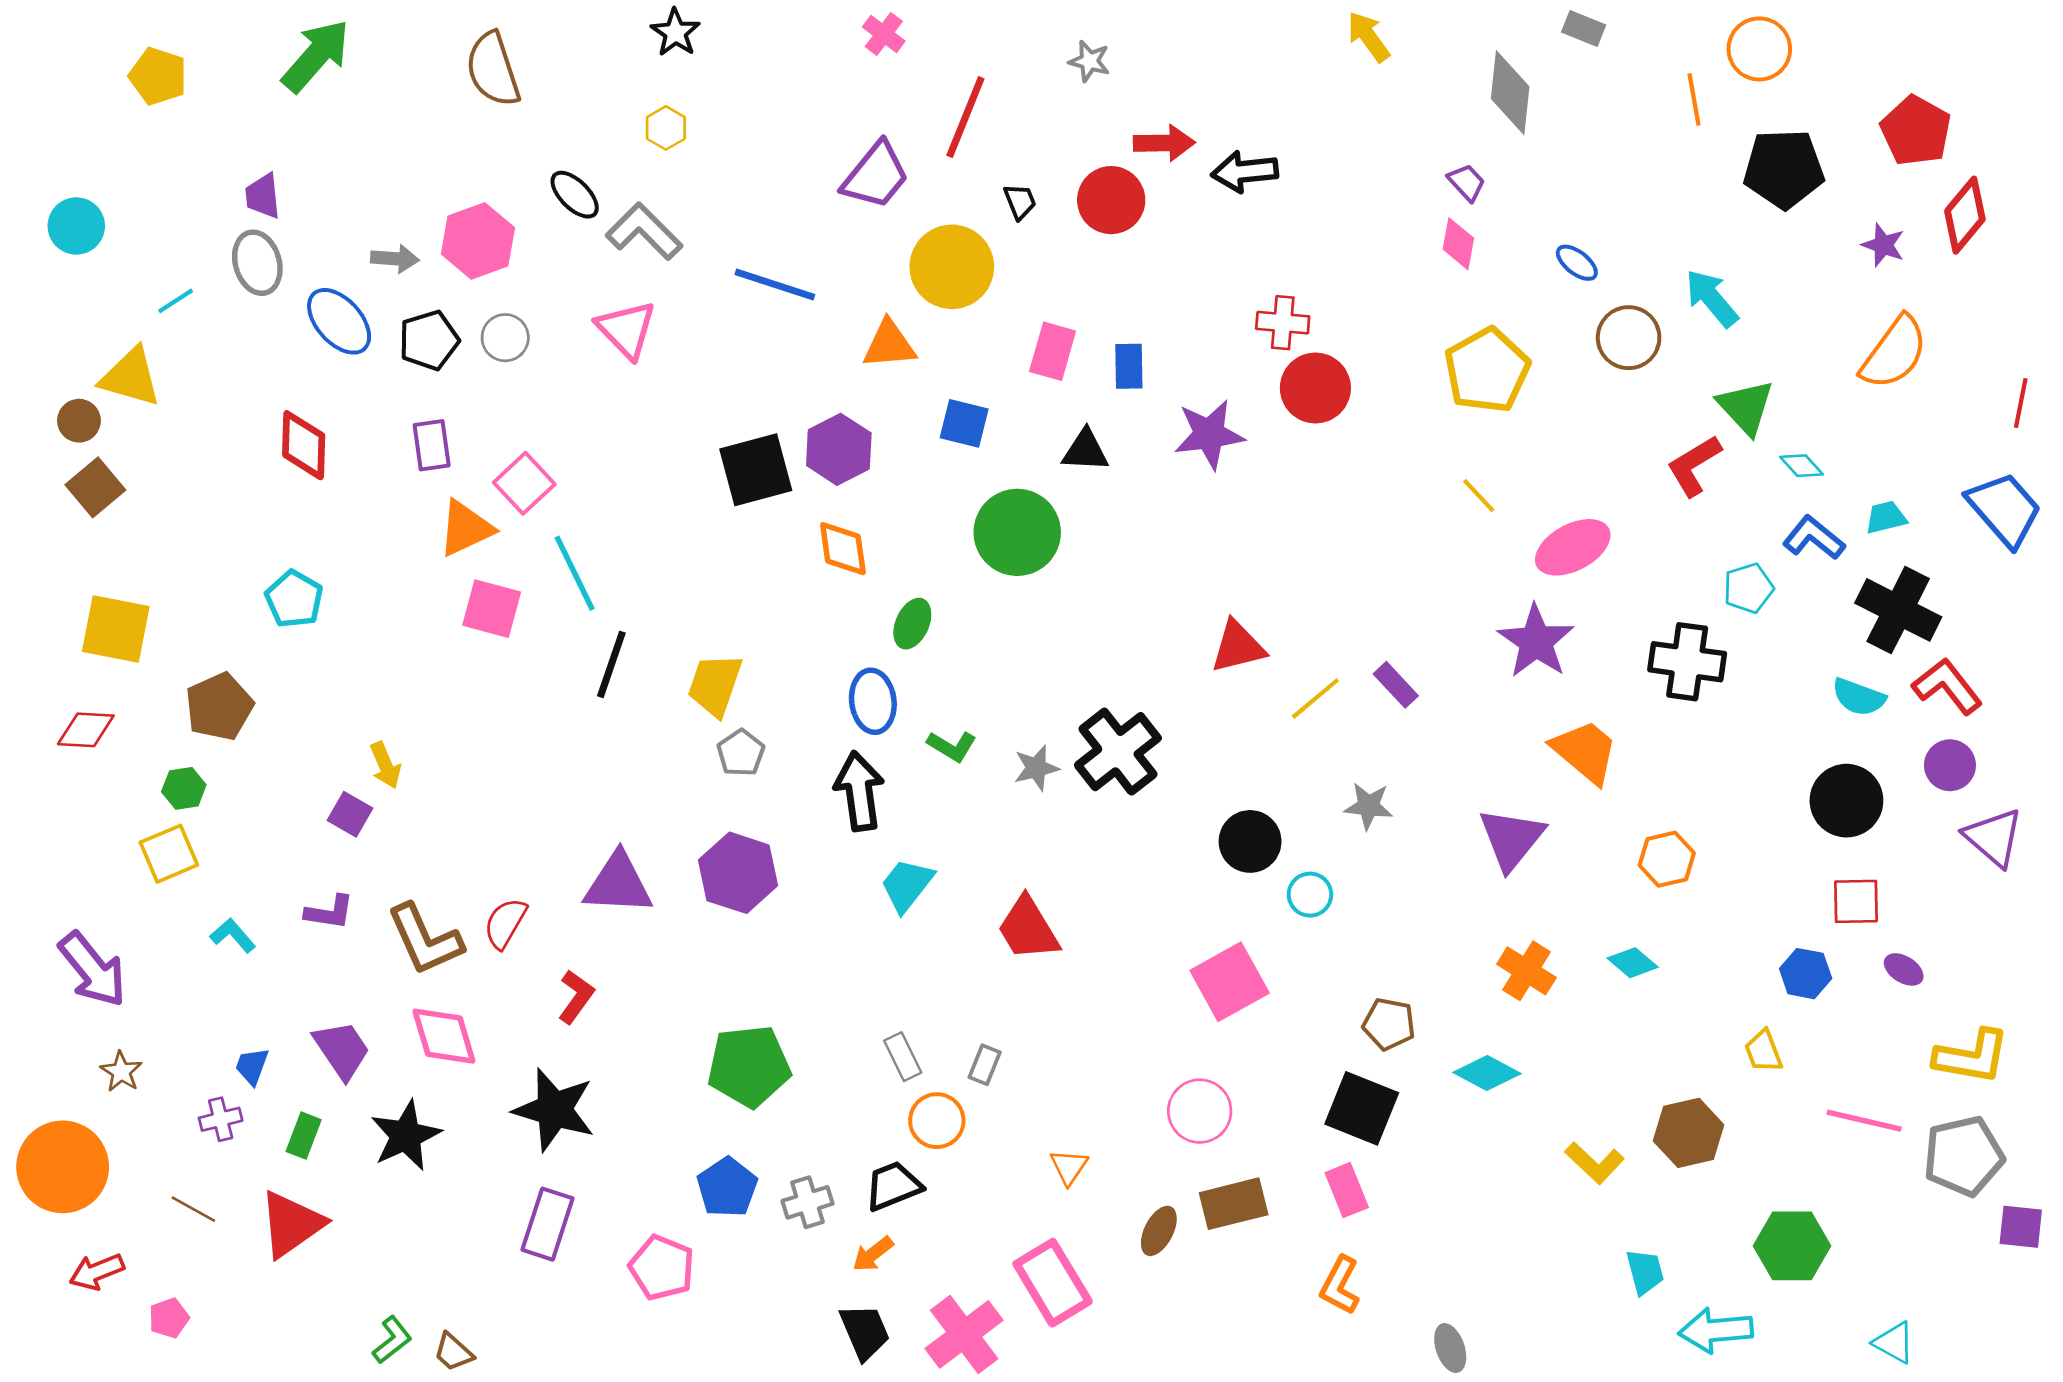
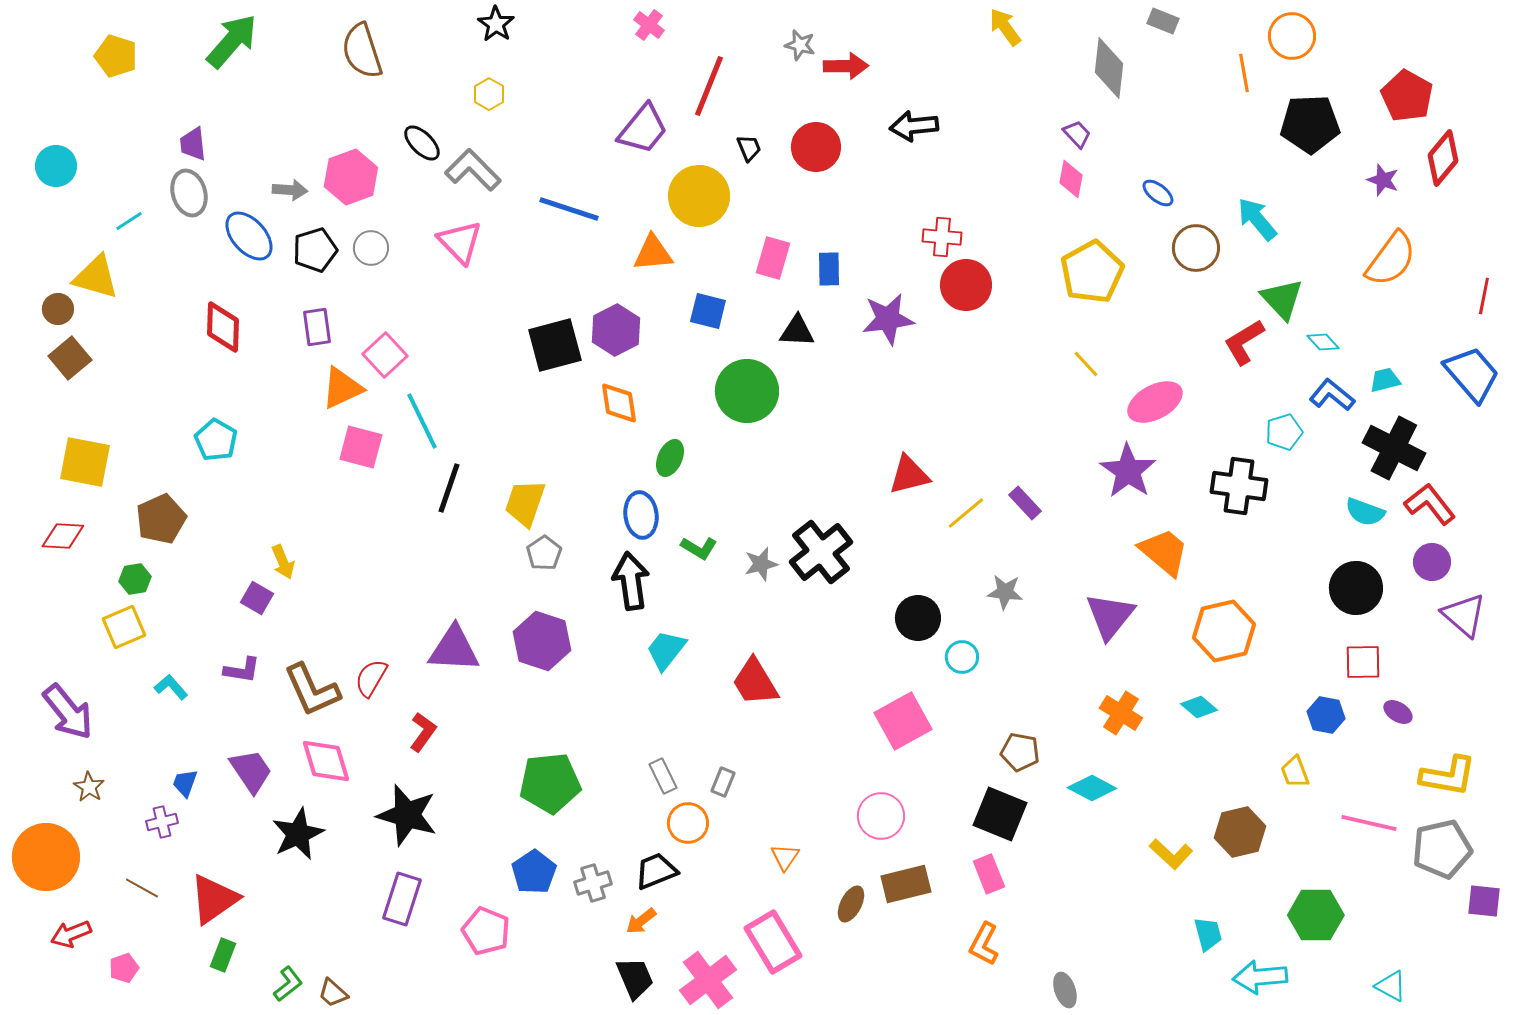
red arrow: (1164, 143) -> (846, 66), moved
orange hexagon: (1667, 859) -> (1224, 631), size x1.5
green rectangle: (304, 1136) -> (223, 955), moved

